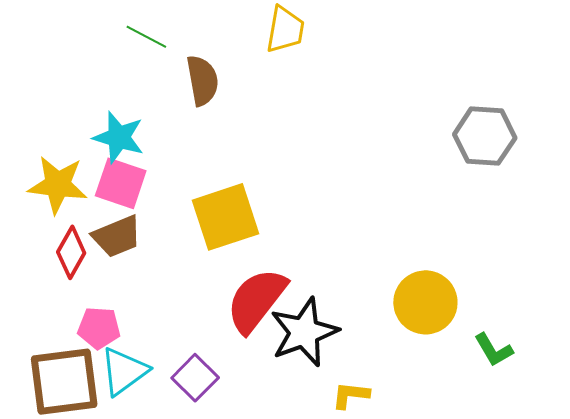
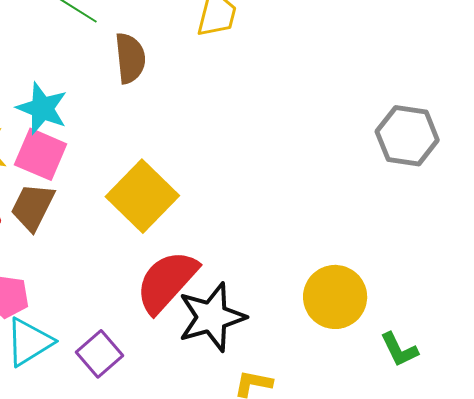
yellow square: (225, 217) -> (142, 196), turned -32
brown trapezoid: (117, 236) -> (33, 207), turned 134

